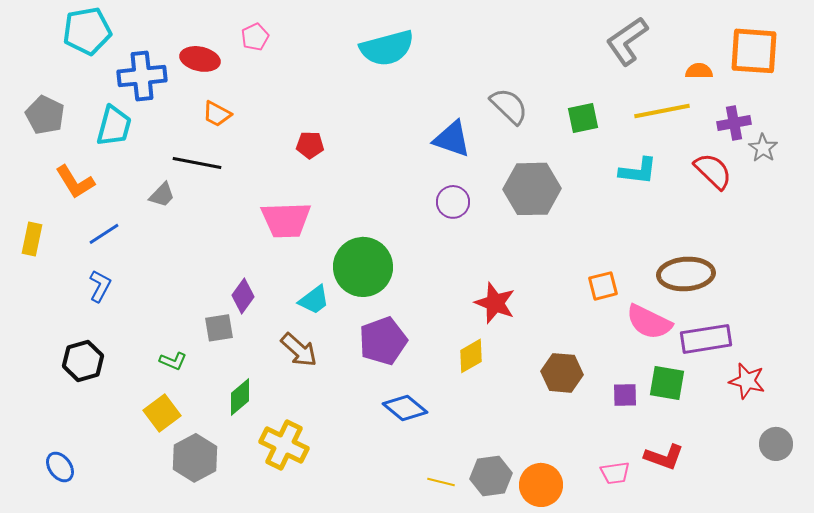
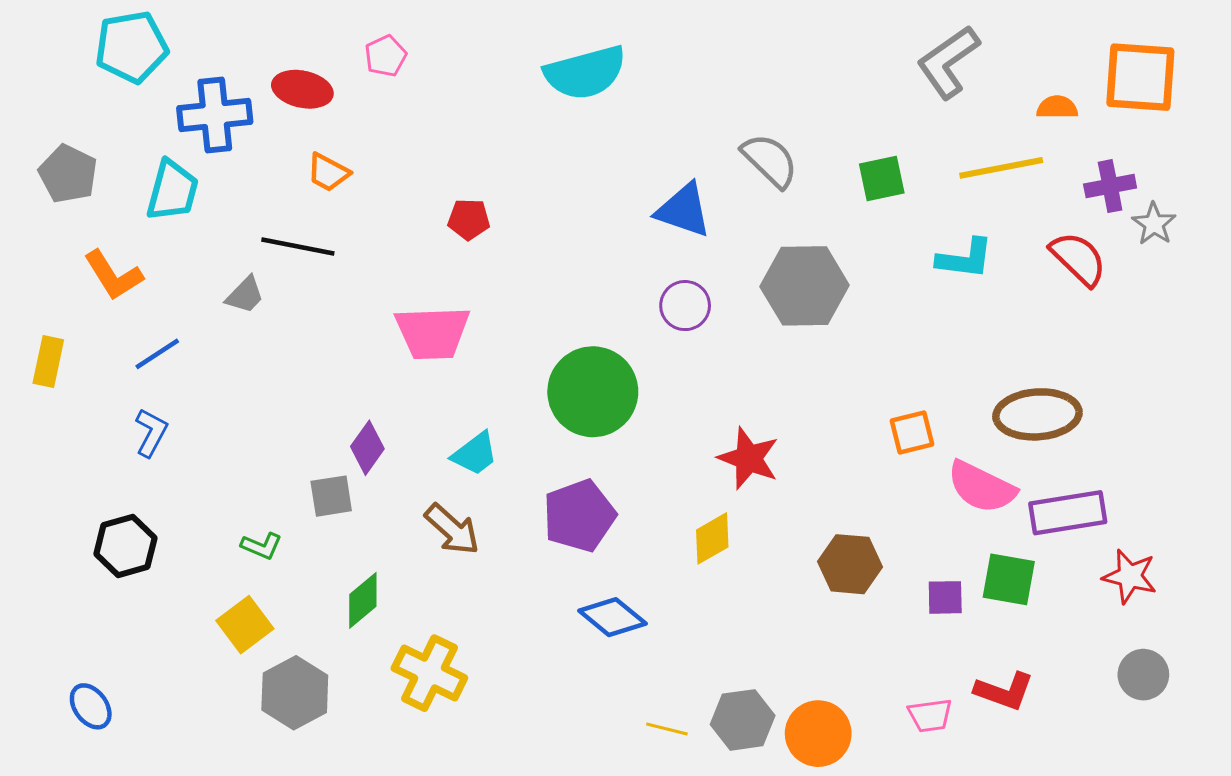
green circle: (363, 267) -> (593, 392), moved
gray circle: (776, 444) -> (1143, 675), moved

